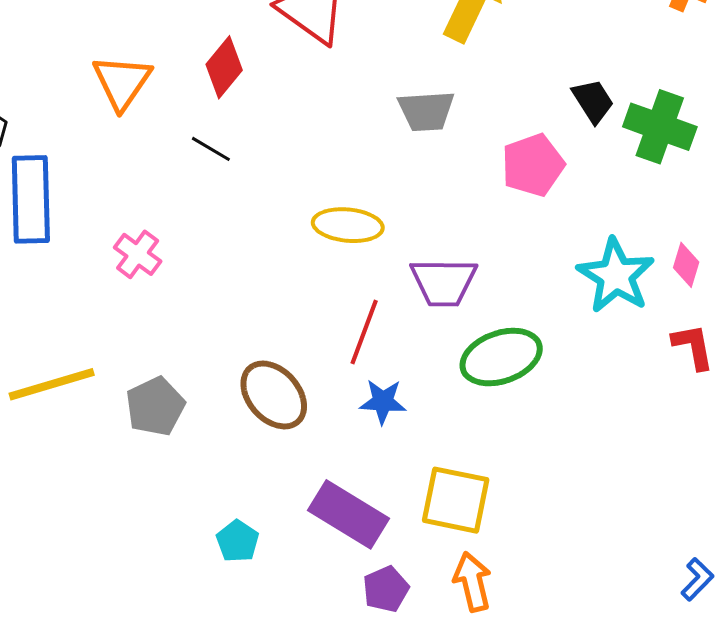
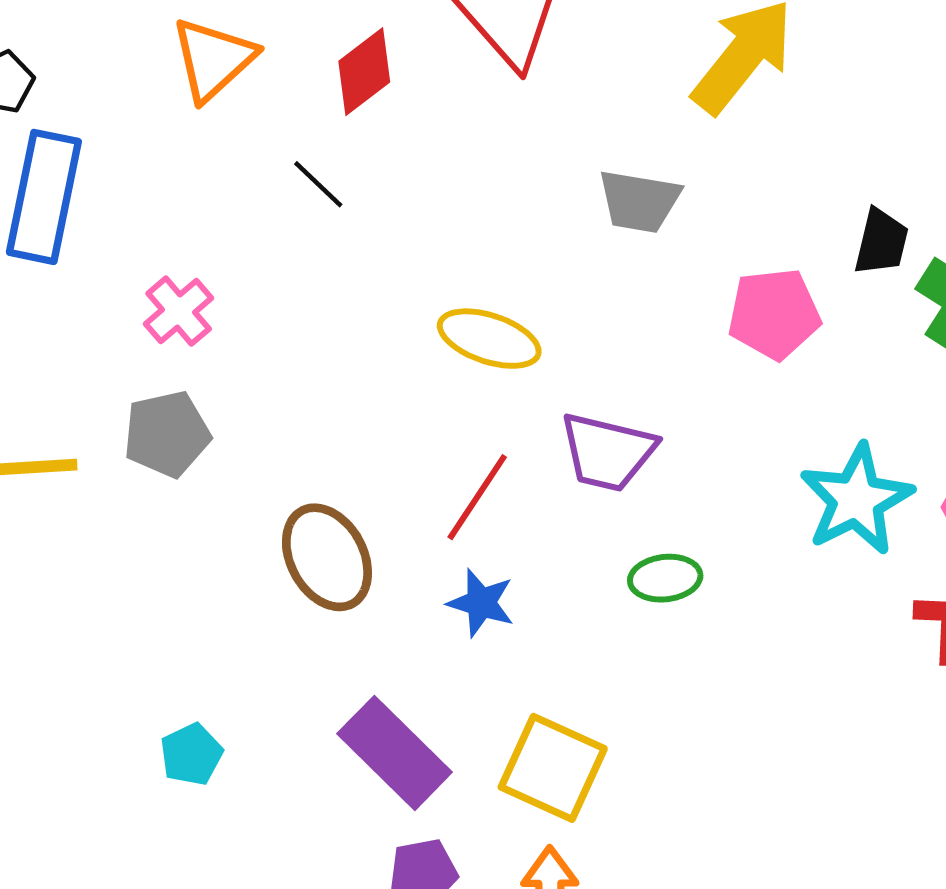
black trapezoid: (593, 101) -> (881, 242), turned 33
green ellipse: (501, 357) -> (665, 578), size x0.6
gray pentagon: (155, 406) -> (167, 434), moved
cyan pentagon: (238, 541) -> (191, 754), moved

